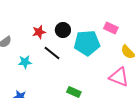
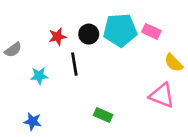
cyan pentagon: (87, 43) -> (120, 30), moved
black line: (52, 53) -> (74, 64), turned 42

